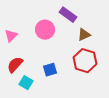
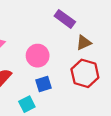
pink circle: (45, 30) -> (38, 56), moved
cyan square: (26, 83) -> (27, 104), moved, turned 32

